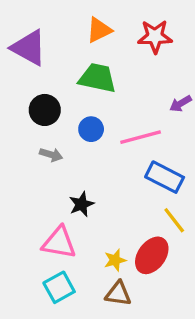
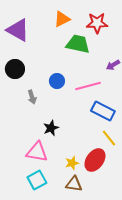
green trapezoid: (97, 78) -> (78, 44), moved
black circle: (45, 110) -> (15, 69), moved
gray arrow: (51, 155) -> (32, 97), turned 56

